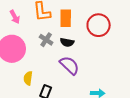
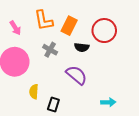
orange rectangle: (66, 18) -> (69, 26), turned 30
black semicircle: (67, 42) -> (82, 47), moved

